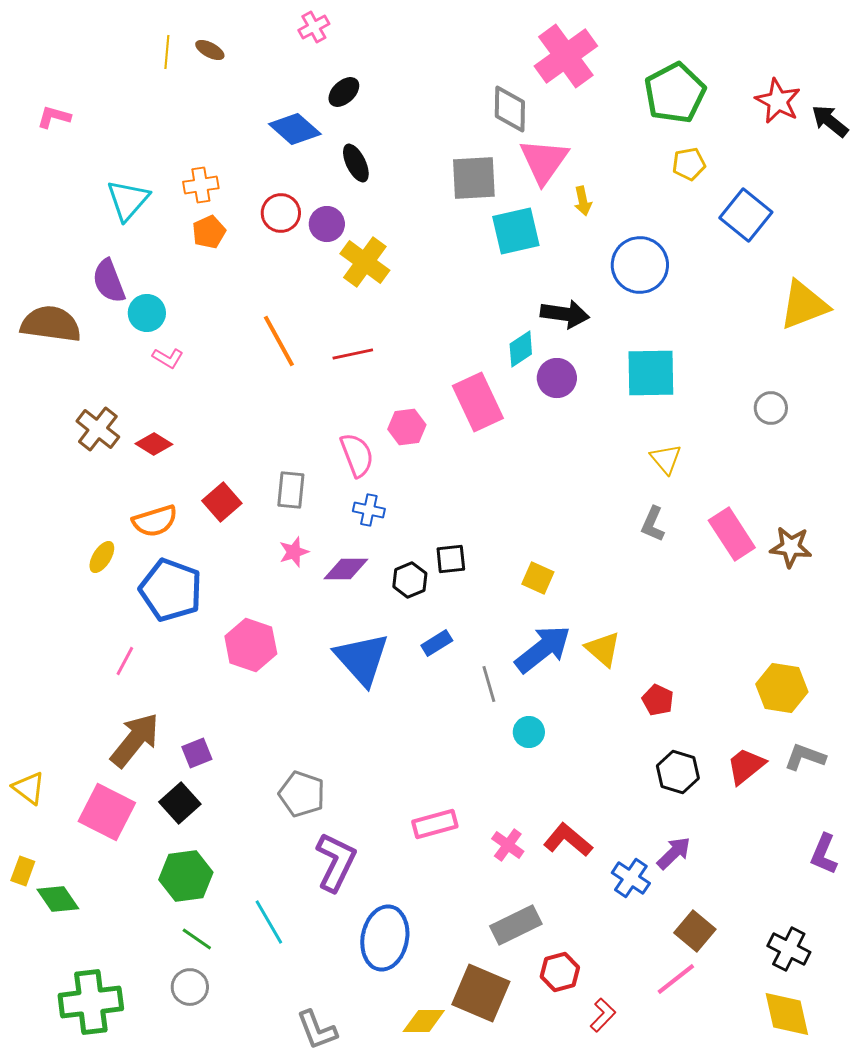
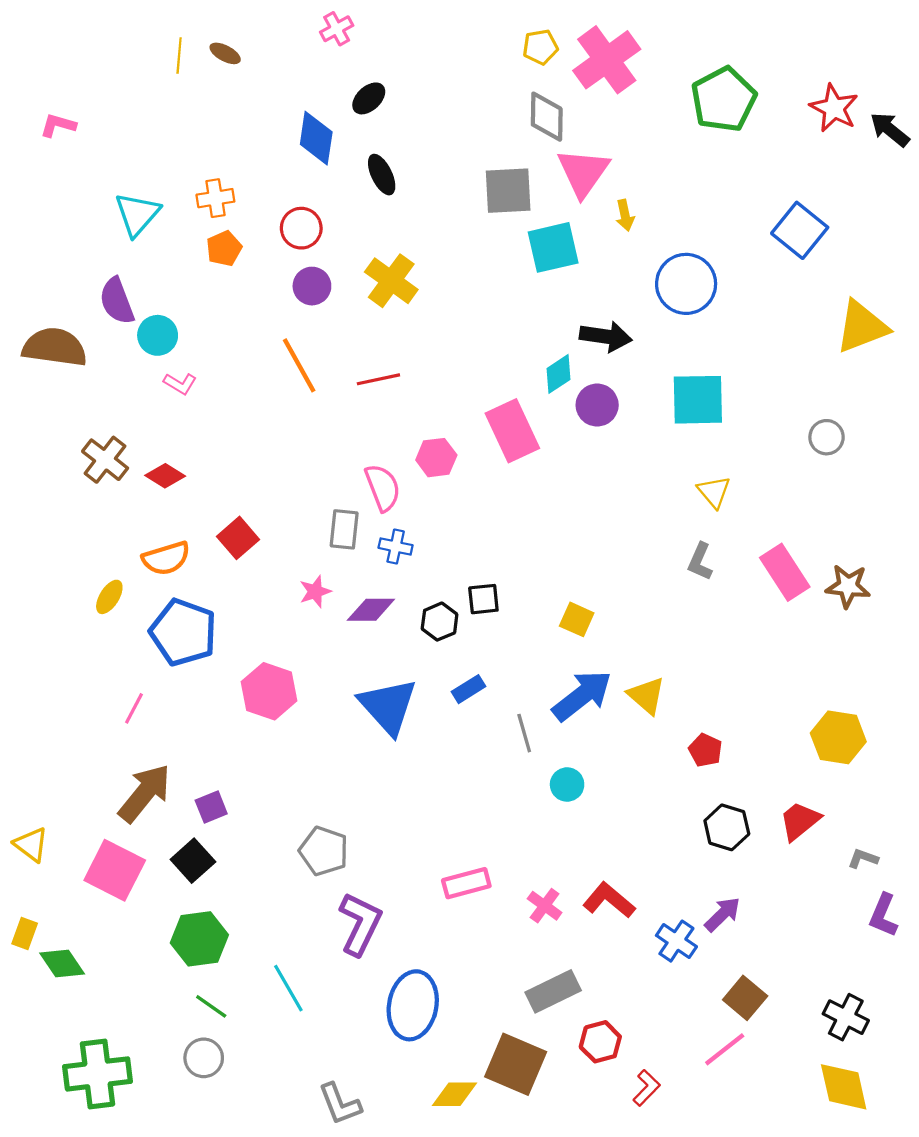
blue diamond: (295, 129) -> (316, 138), turned 57
yellow pentagon: (689, 164) -> (540, 47), moved
purple circle: (327, 224) -> (312, 286), moved
gray rectangle: (291, 490) -> (344, 529), moved
gray L-shape: (805, 757) -> (863, 858), moved, size x0.7

